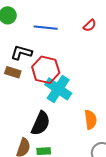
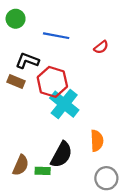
red semicircle: (90, 25) -> (101, 47), moved
black semicircle: (41, 123) -> (61, 155), moved

